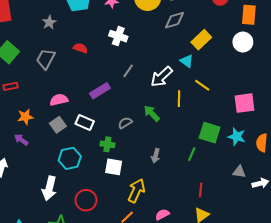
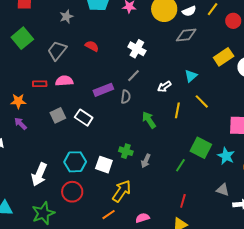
white cross: (118, 36) -> (137, 49), moved
yellow rectangle: (201, 40) -> (224, 57), moved
cyan triangle: (187, 61) -> (191, 76), turned 32
white arrow: (161, 77) -> (164, 87), size x0.6
red rectangle: (11, 86) -> (40, 84), moved
pink semicircle: (59, 100) -> (64, 81), moved
orange star: (25, 117) -> (18, 101), moved
gray semicircle: (125, 123) -> (126, 97), moved, turned 120
green cross: (107, 144) -> (126, 151), moved
cyan hexagon: (70, 158) -> (75, 162), moved

